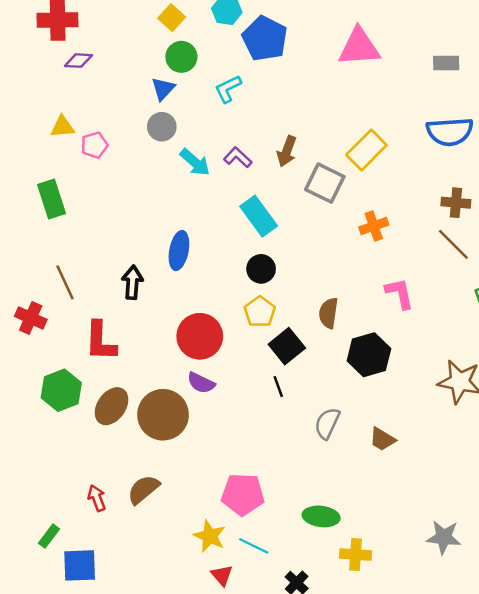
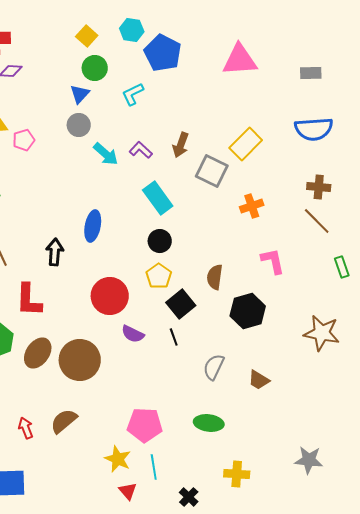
purple semicircle: (201, 383) -> (133, 334), moved
green ellipse: (321, 516) -> (209, 423), moved
cyan line: (254, 546) -> (154, 467), turned 55

